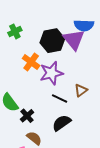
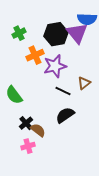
green cross: (15, 31) -> (19, 33), moved
orange cross: (31, 62) -> (35, 55), turned 30
black cross: (27, 116) -> (26, 123), moved

